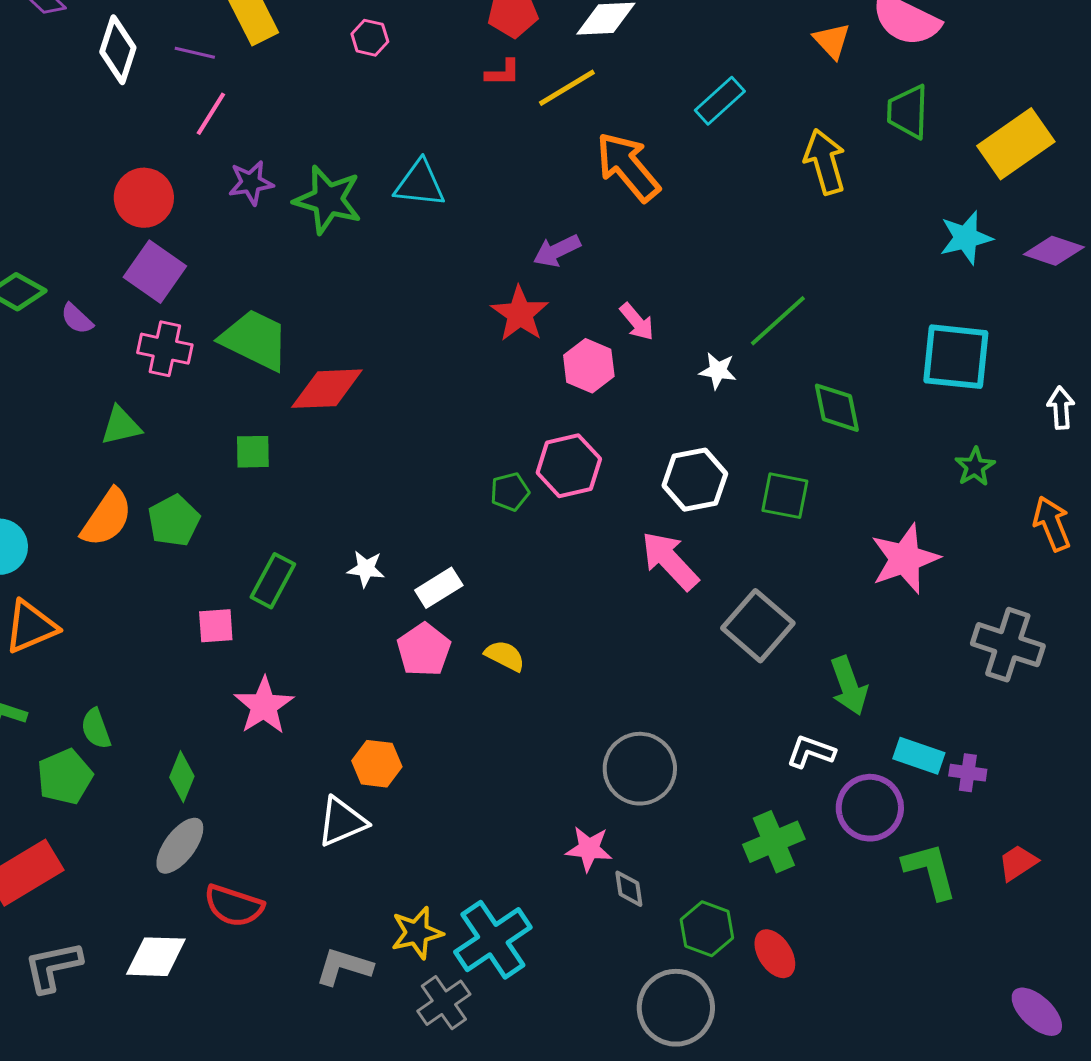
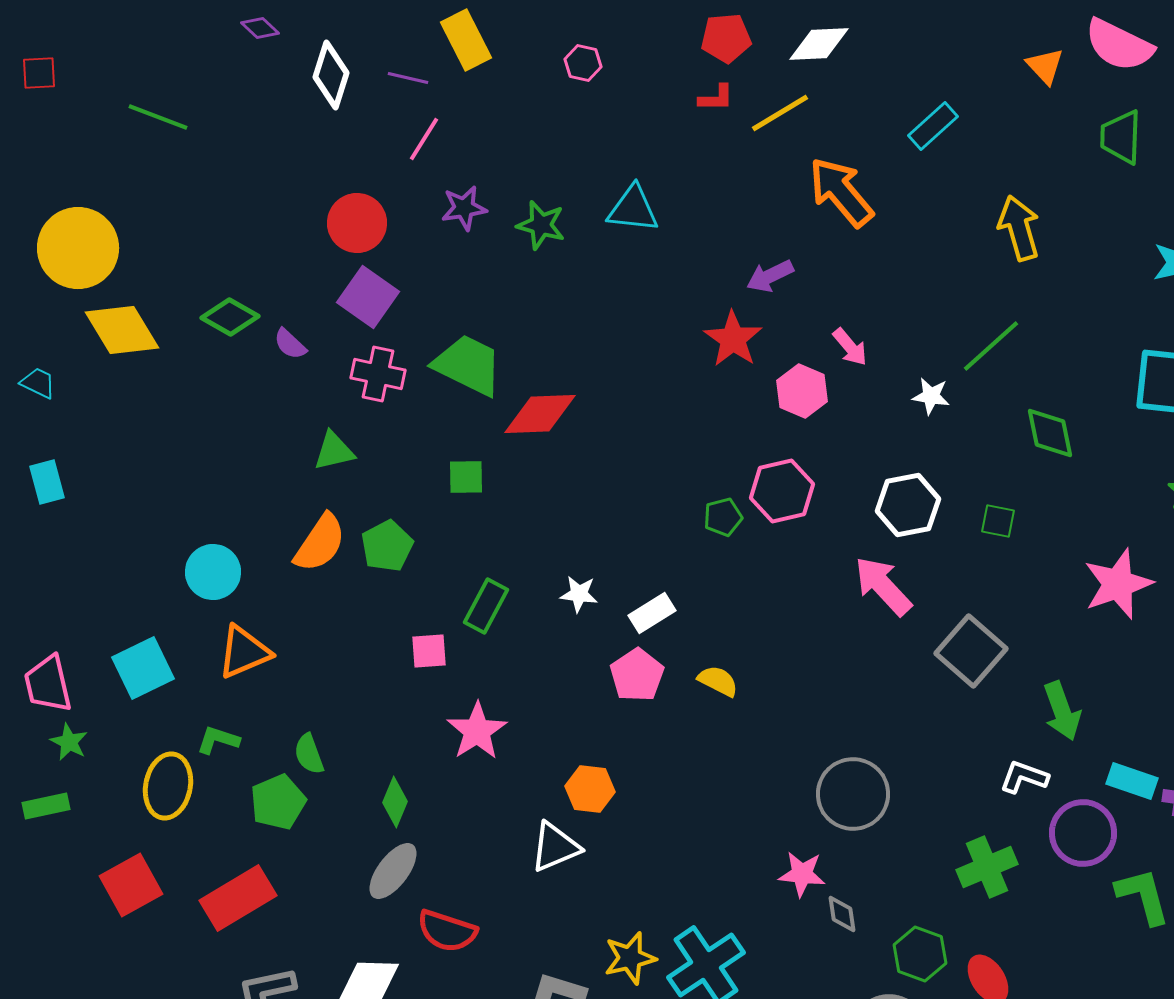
yellow arrow: (825, 162) -> (1019, 228), moved
green star: (328, 200) -> (541, 225), size x0.7
green square: (785, 496) -> (998, 521), size x0.7

